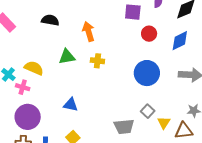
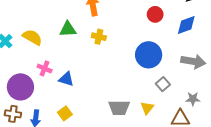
pink cross: (23, 87) -> (45, 68), moved
gray square: (148, 111) -> (163, 84), moved
yellow triangle: (164, 123) -> (147, 108), moved

